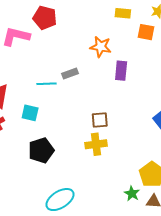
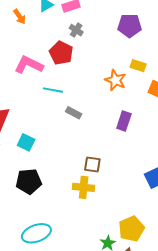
orange star: (101, 47) -> (115, 80), moved
gray rectangle: (70, 73) -> (74, 113), turned 35
cyan line: (46, 84) -> (53, 90), moved

